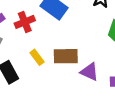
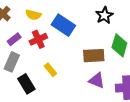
brown rectangle: (66, 56) -> (94, 56), moved

